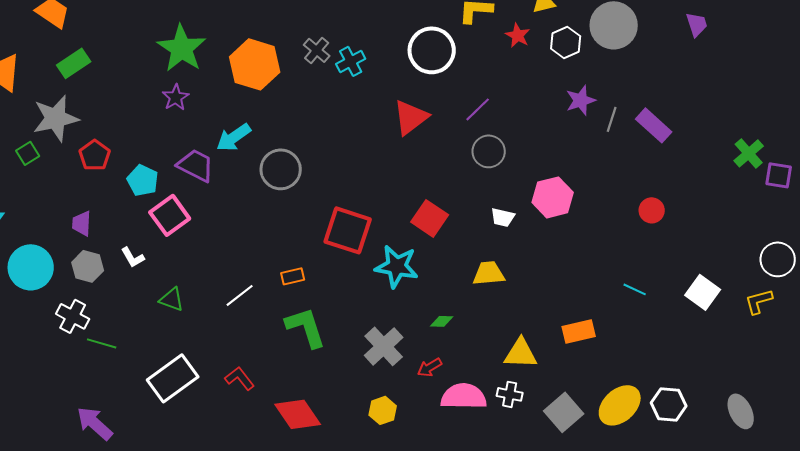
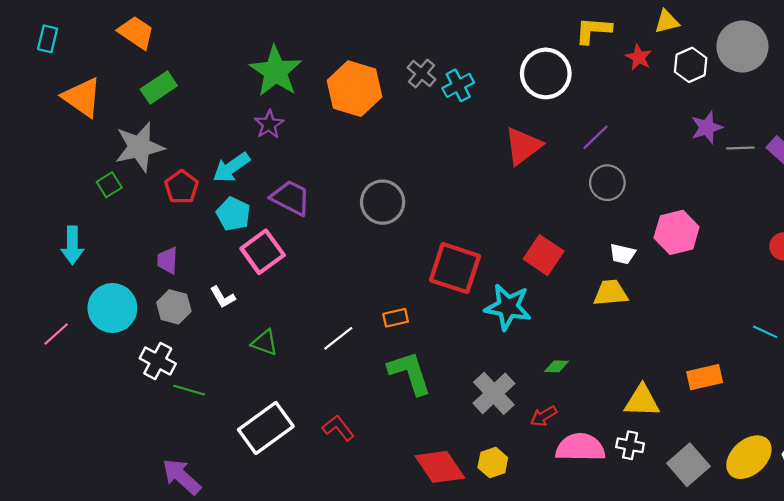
gray line: (612, 119) -> (740, 148), turned 70
cyan arrow: (234, 137) -> (231, 168), moved
yellow trapezoid: (489, 273) -> (611, 293), moved
red diamond: (298, 414) -> (440, 467), moved

